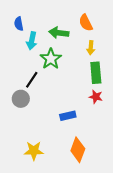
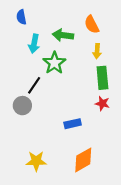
blue semicircle: (19, 24) -> (21, 17), moved
orange diamond: (78, 150) -> (83, 160), turned 40

